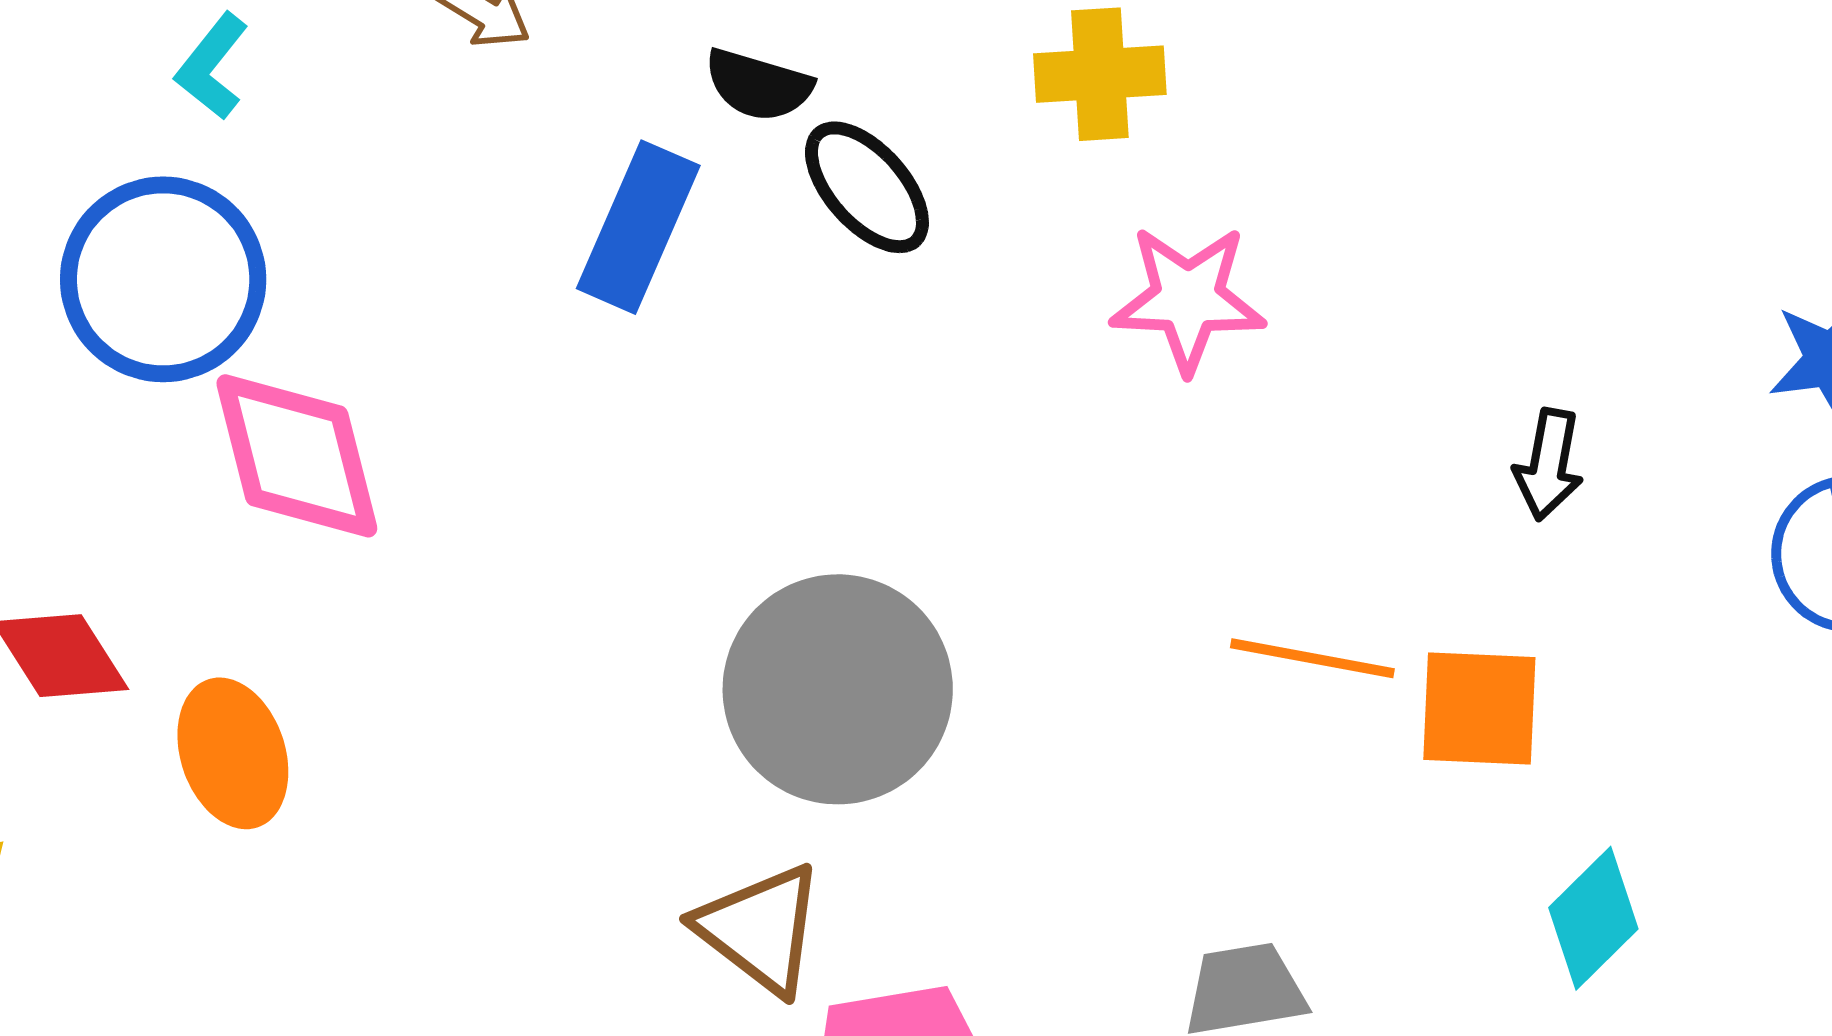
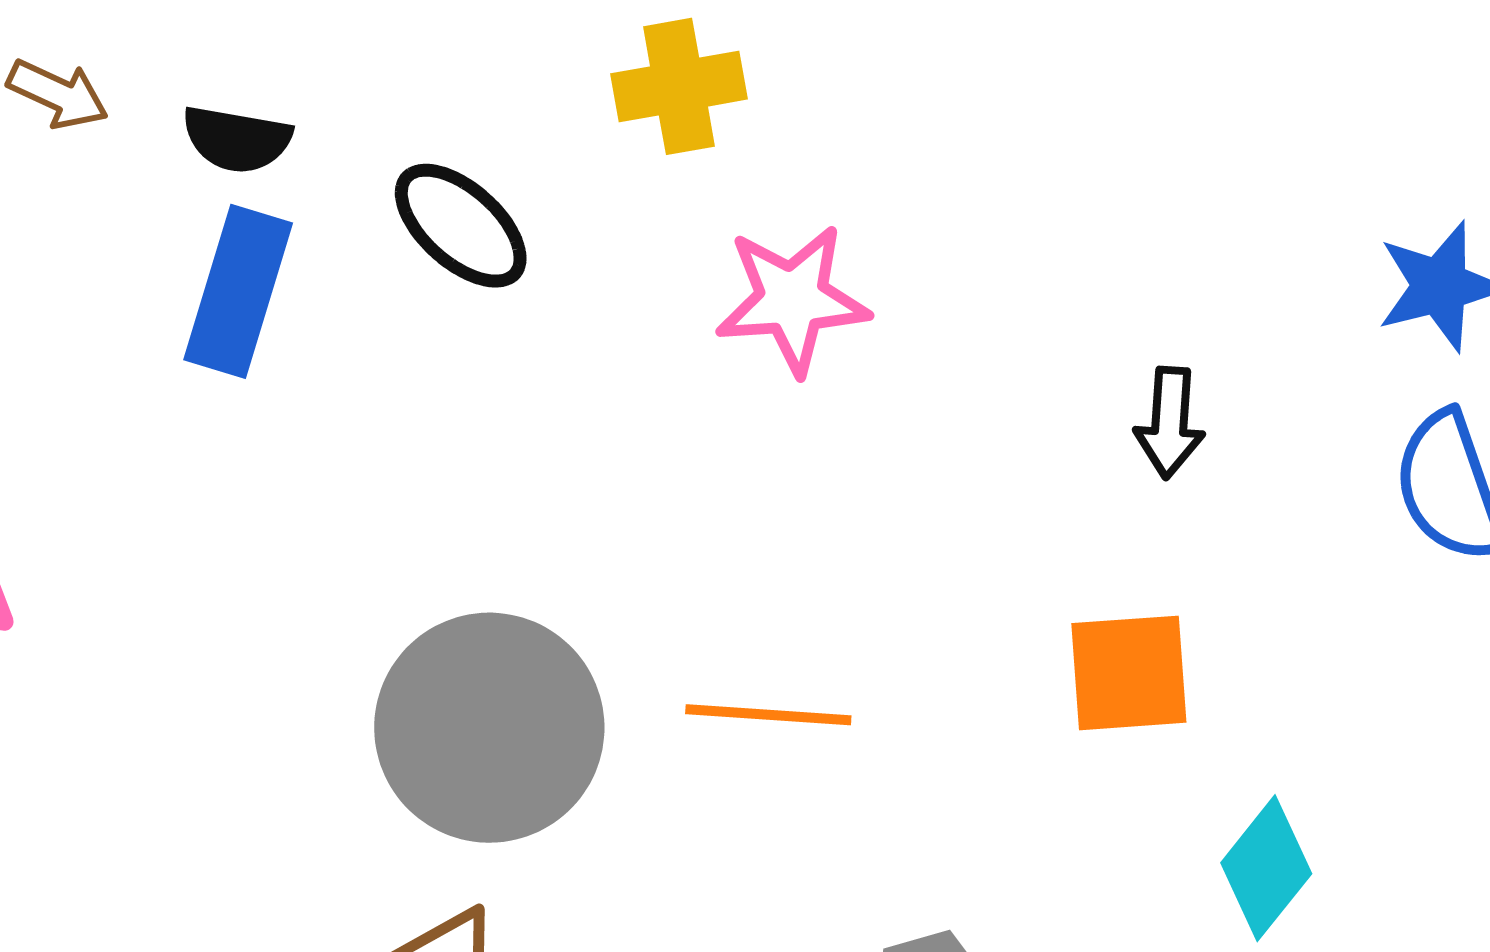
black semicircle: (758, 85) -> (237, 139), moved
orange line: (1312, 658) -> (768, 715), moved

